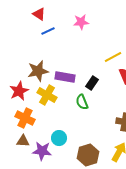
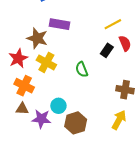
brown star: (38, 71) -> (37, 38), turned 30
purple rectangle: (65, 77) -> (59, 24), moved
black rectangle: (92, 83) -> (107, 50), moved
brown hexagon: (88, 155) -> (76, 123), moved

